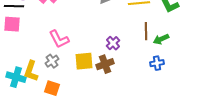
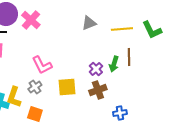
green arrow: (161, 39) -> (114, 64), moved, turned -49
blue cross: (157, 63) -> (120, 113), moved
brown cross: (105, 64) -> (98, 90), moved

